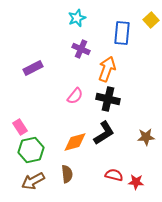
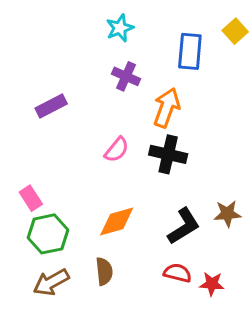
black L-shape: (104, 133) -> (184, 226), moved

